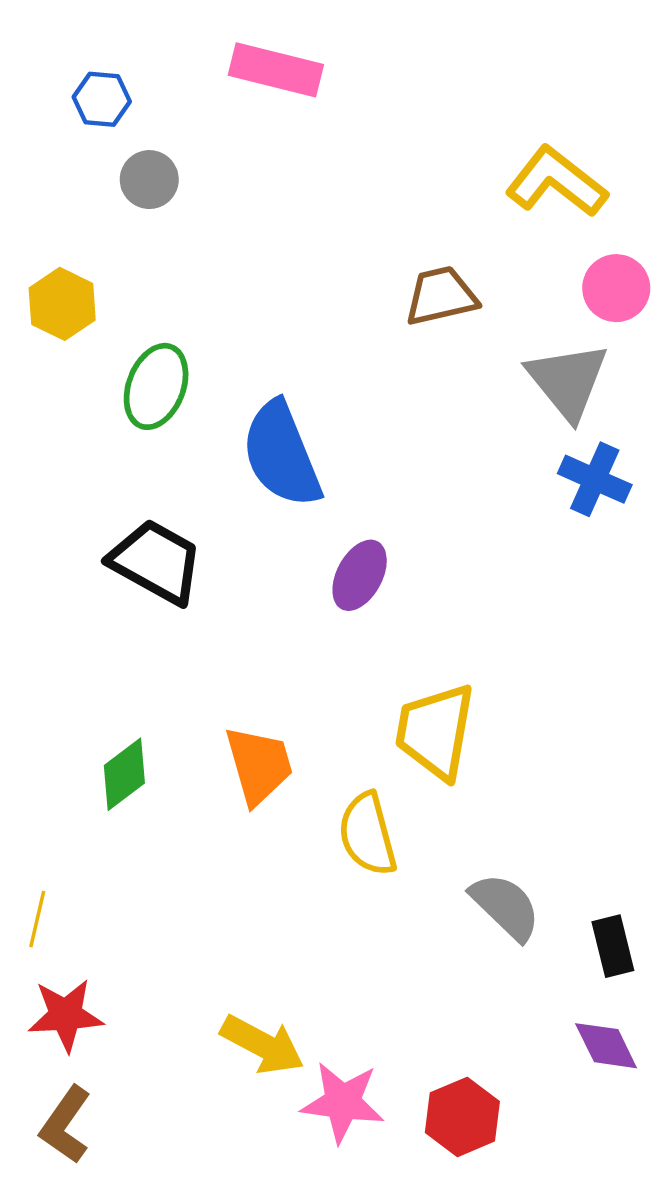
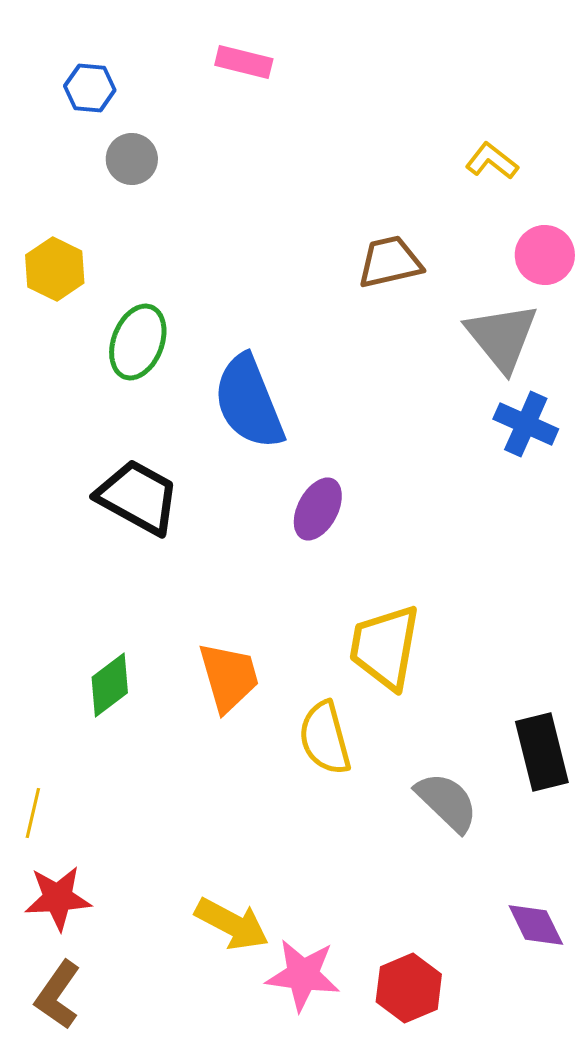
pink rectangle: (276, 70) -> (244, 62), size x0.7
yellow L-shape: (556, 182) -> (492, 161), size x0.6
black rectangle: (613, 946) -> (542, 752), moved, size x1.4

